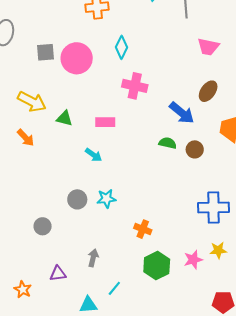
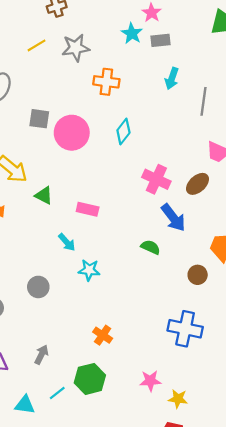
pink cross: (135, 86) -> (156, 179), moved
brown ellipse: (208, 91) -> (198, 184), moved
brown circle: (195, 149) -> (198, 275), moved
cyan star: (106, 199) -> (89, 270), moved
yellow star: (218, 250) -> (178, 399), moved
green hexagon: (157, 266) -> (90, 379), moved

